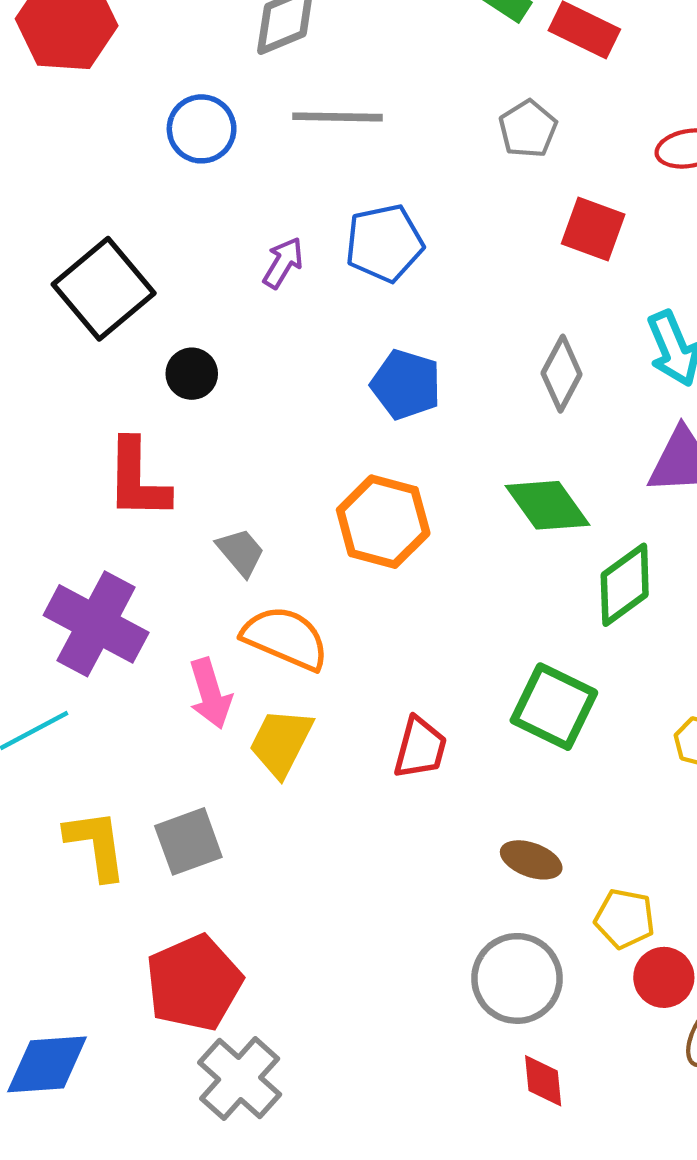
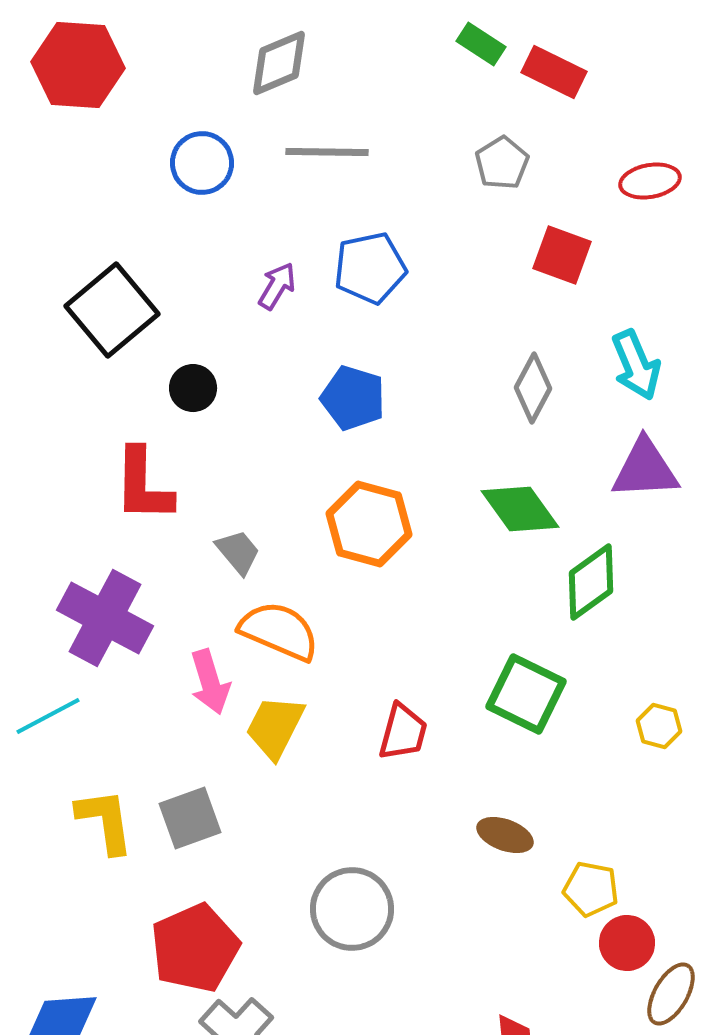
blue pentagon: (406, 385) -> (353, 398), moved
gray circle: (517, 978) -> (352, 909), moved

